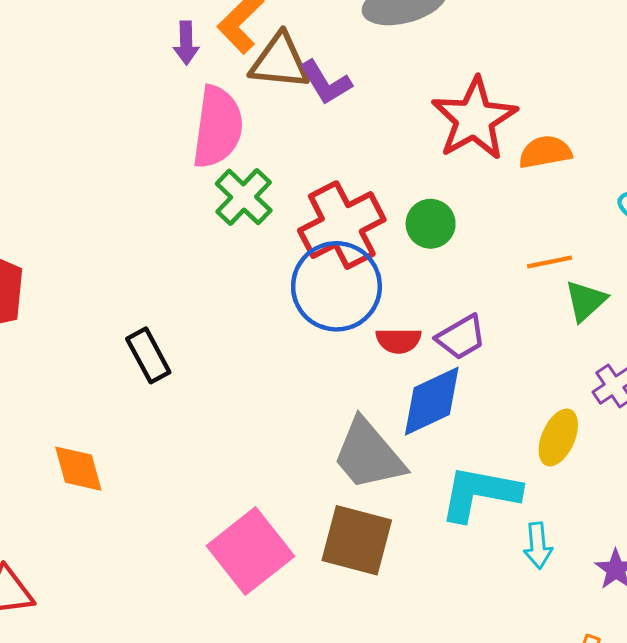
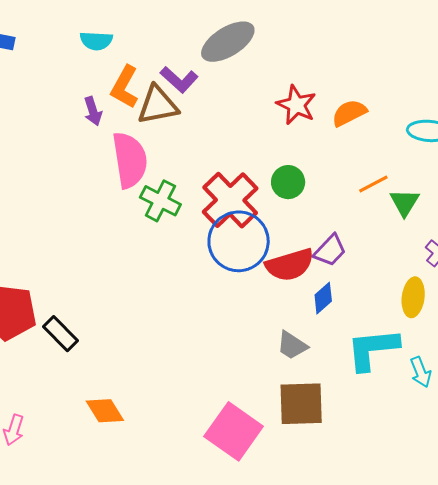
purple L-shape: (326, 82) -> (179, 80), moved
red star: (474, 119) -> (296, 105), size x0.7
red semicircle: (399, 341) -> (290, 265), size x1.6
black rectangle: (148, 355) -> (61, 334), moved
blue diamond: (432, 401) -> (323, 298), size x0.6
gray trapezoid: (368, 455) -> (292, 345), size x0.6

